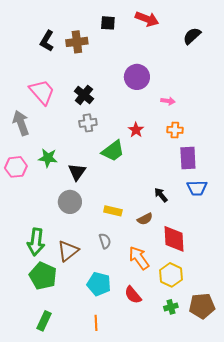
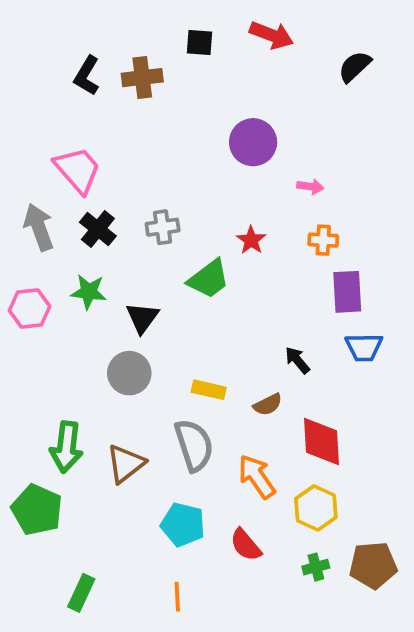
black cross: (84, 95) -> (98, 229), moved
gray semicircle: (105, 241) -> (194, 445), size x1.8
green pentagon: (43, 276) -> (37, 510), moved

